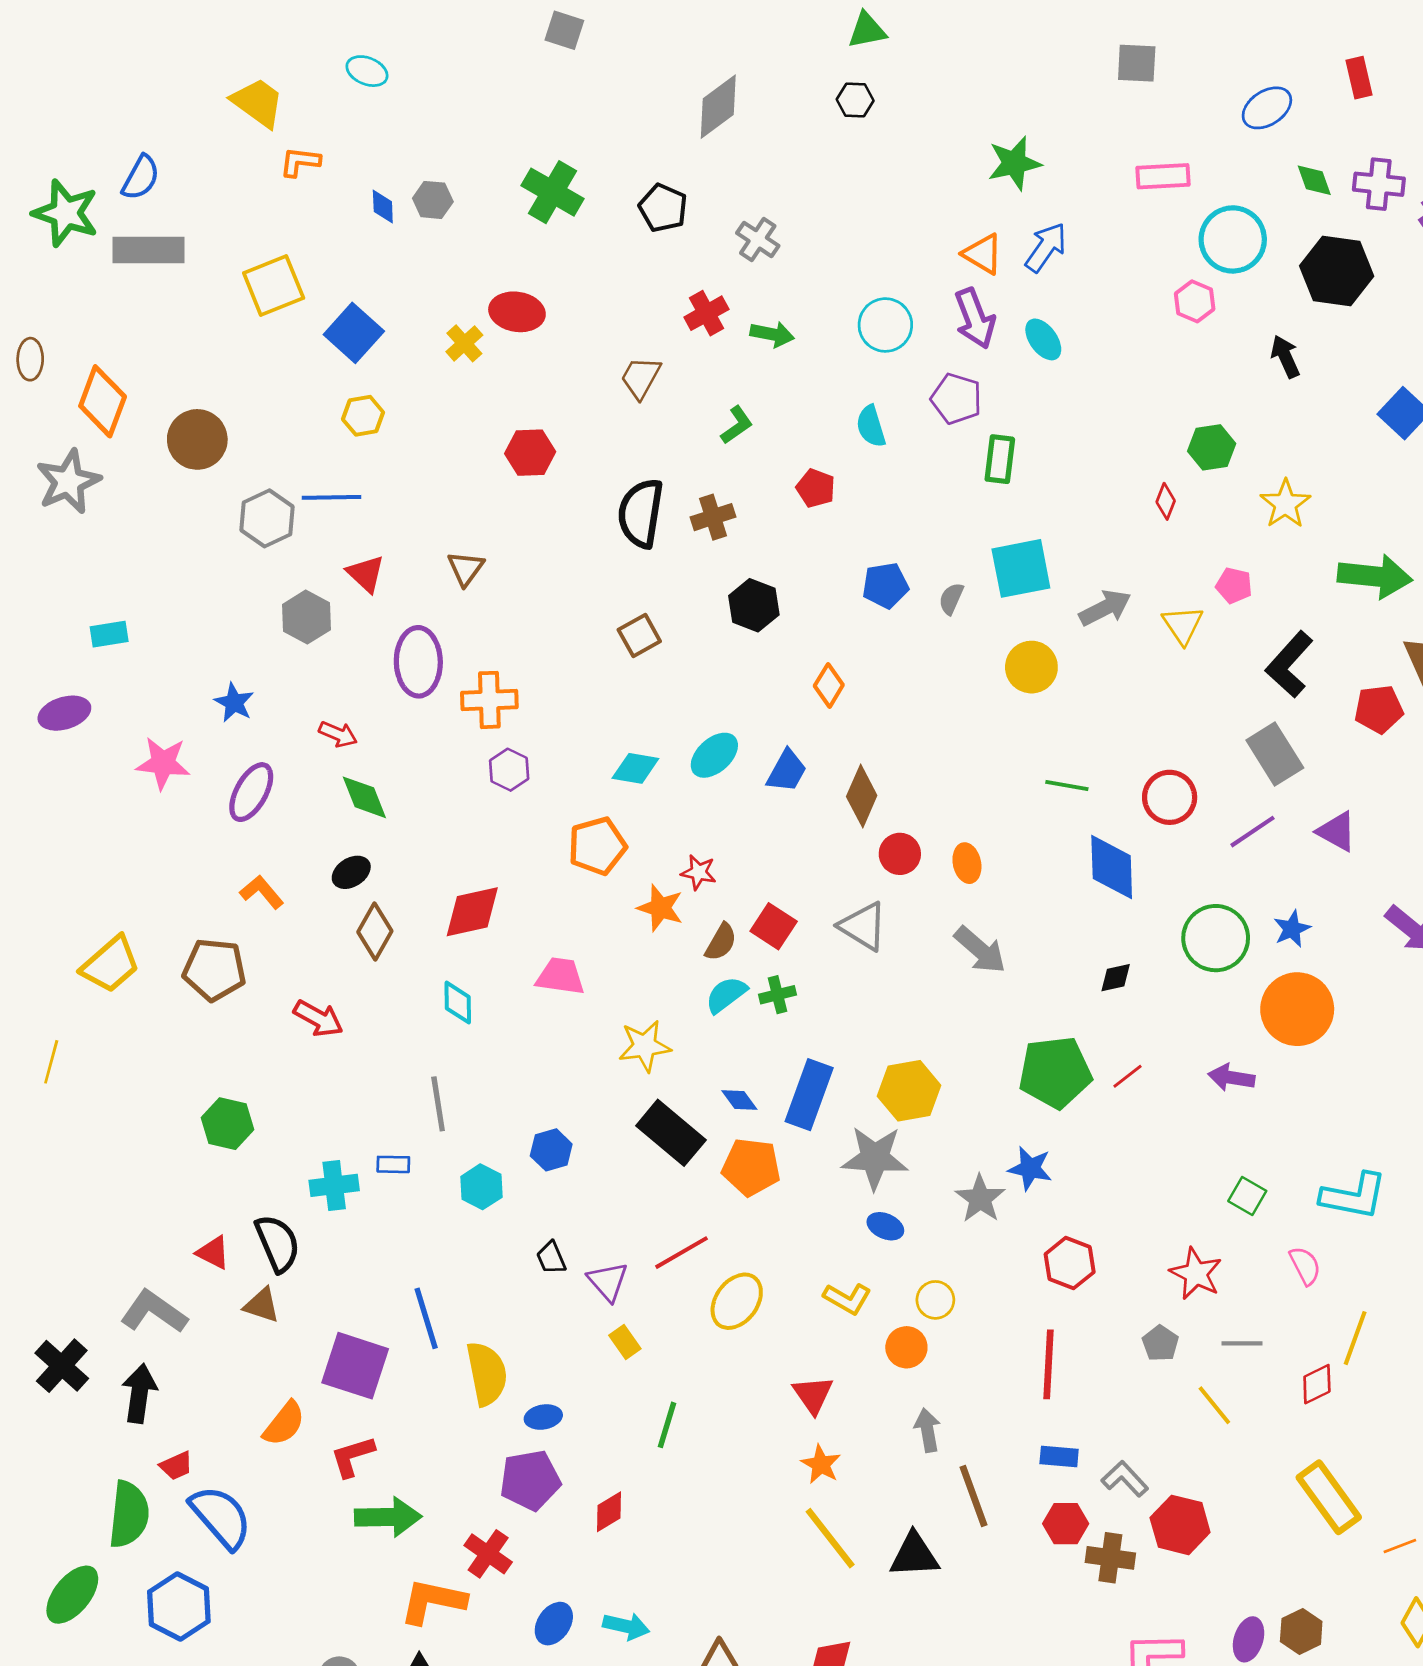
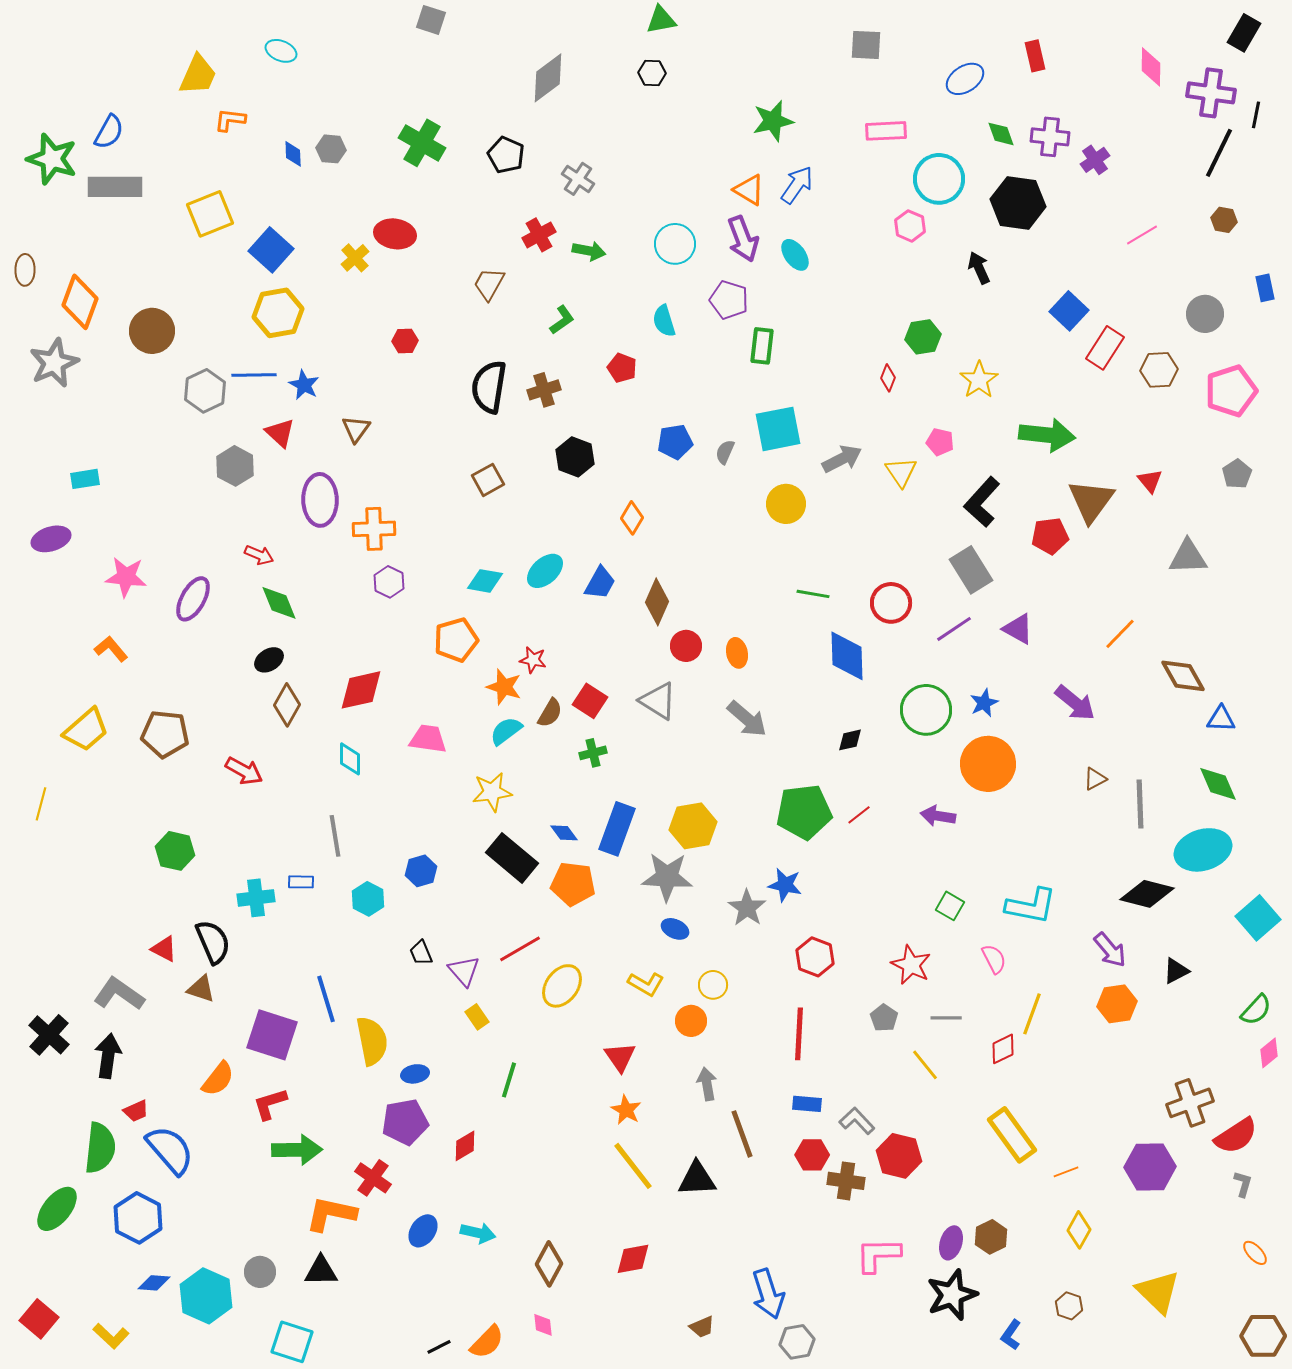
yellow trapezoid: (258, 103) -> (198, 75), turned 78
yellow hexagon: (363, 416) -> (278, 313), size x1.6
red hexagon: (530, 453) -> (405, 341), size x0.7
blue star: (234, 703) -> (304, 385), moved
orange L-shape: (262, 892) -> (111, 649), moved
cyan semicircle: (726, 995) -> (506, 731), moved

